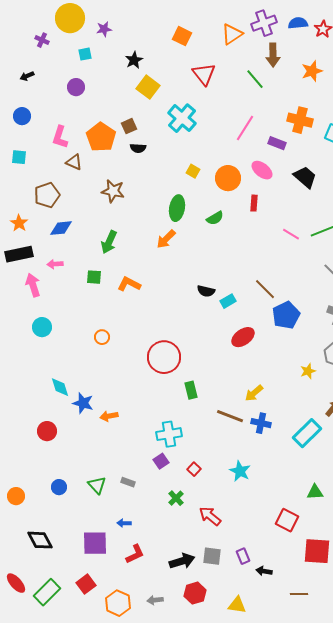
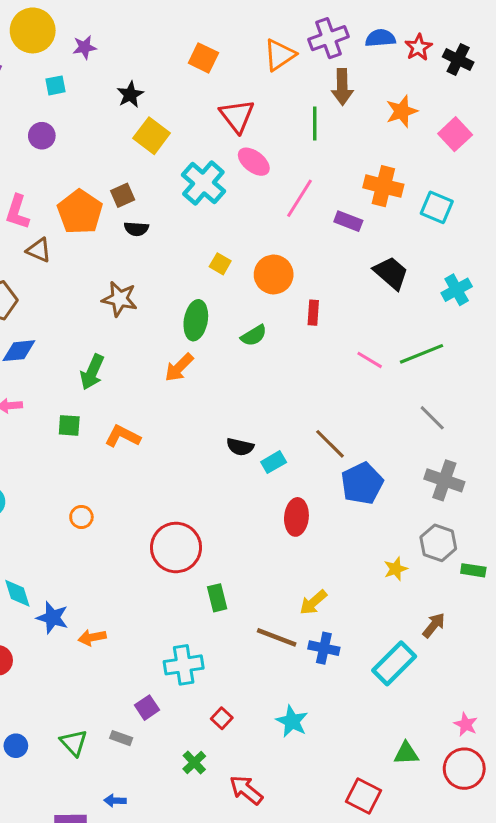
green line: (255, 79) -> (315, 124), turned 40
pink ellipse: (262, 170) -> (254, 162), moved
brown star: (113, 191) -> (120, 299), moved
red ellipse: (243, 337) -> (296, 517), turned -50
purple square: (161, 461) -> (147, 708), moved

